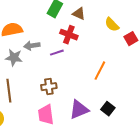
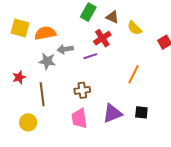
yellow semicircle: (112, 25) -> (134, 28), moved
red cross: (69, 35) -> (102, 38), turned 36
black square: (108, 109) -> (141, 112), turned -32

